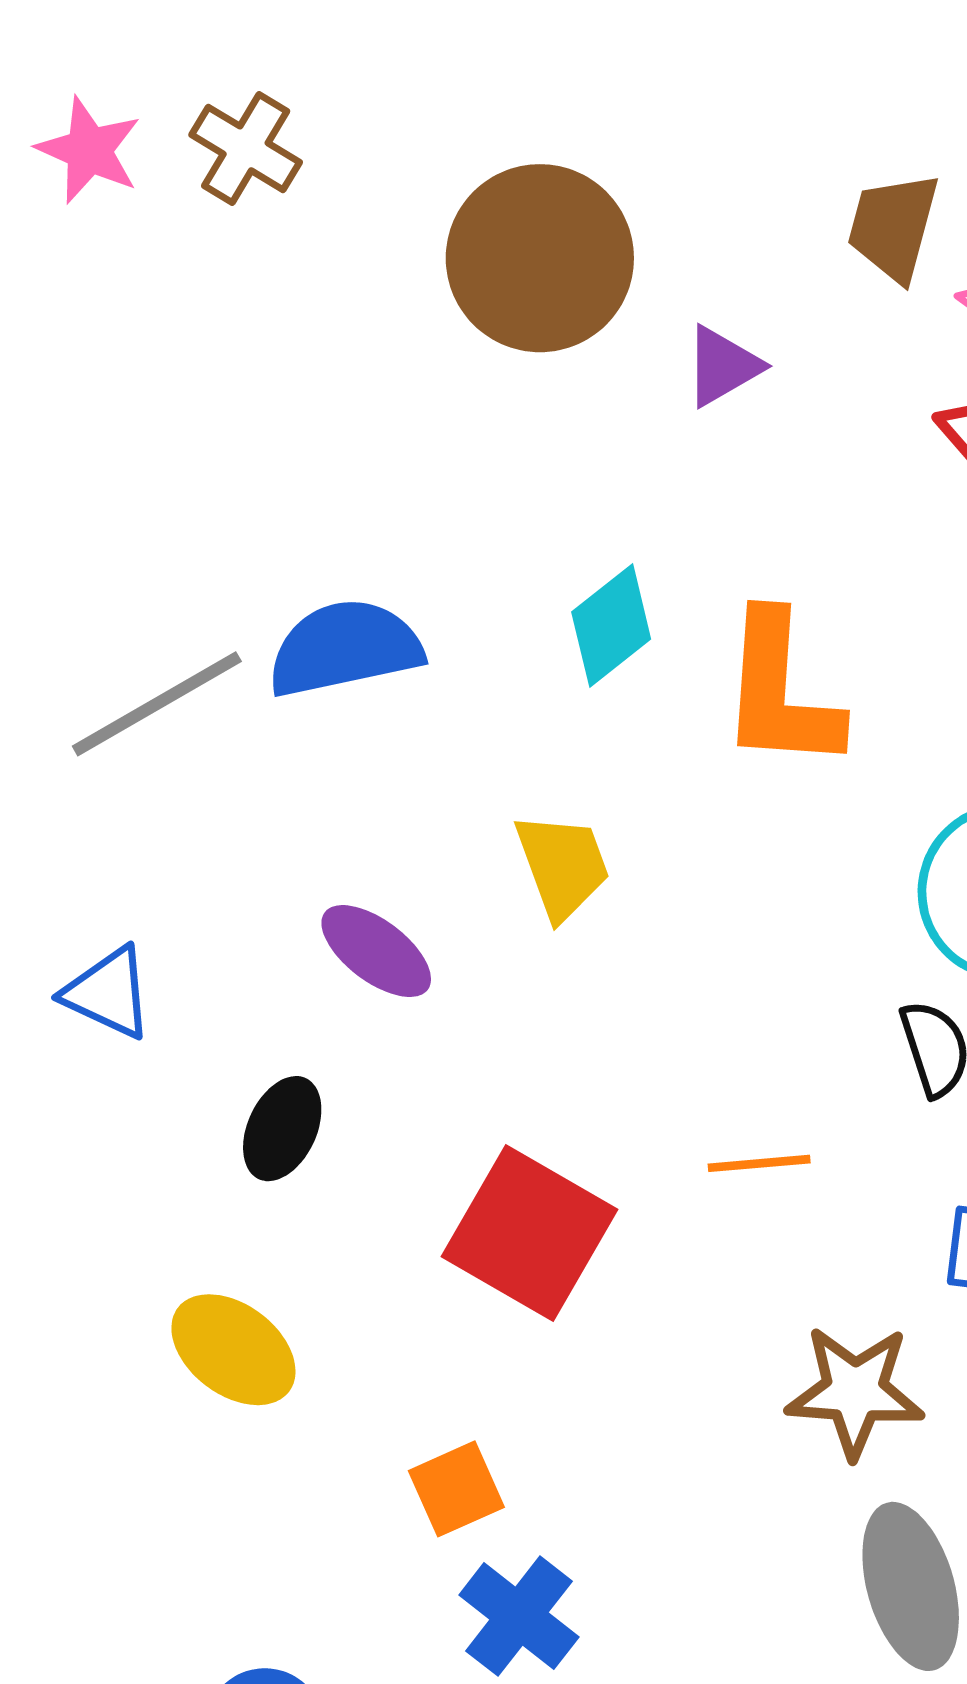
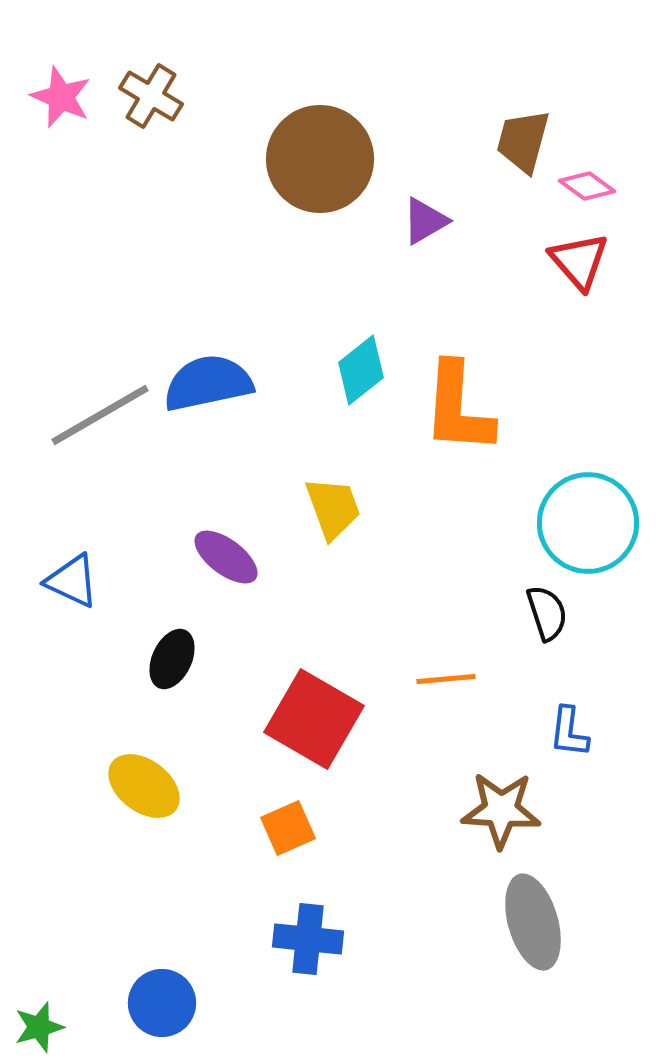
orange square: (456, 1489) -> (288, 828), moved
blue cross: (519, 1616) -> (308, 939), turned -32

